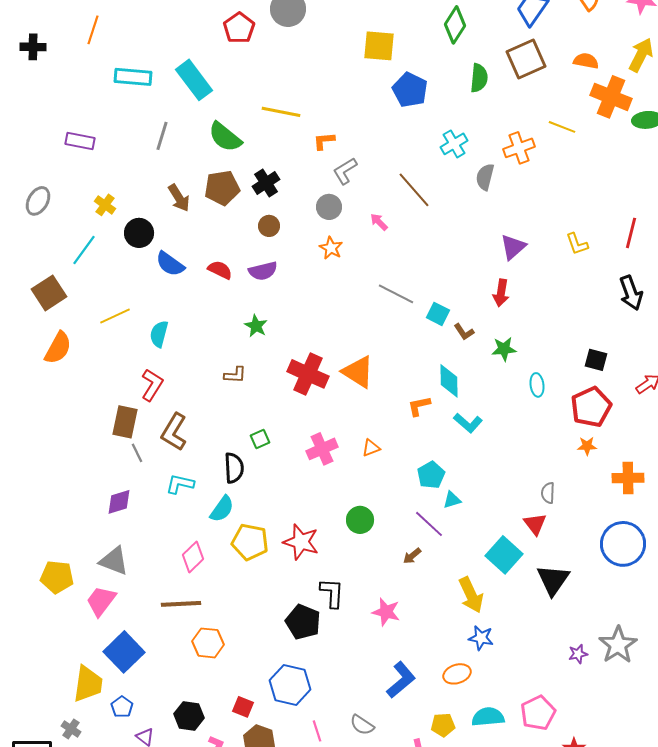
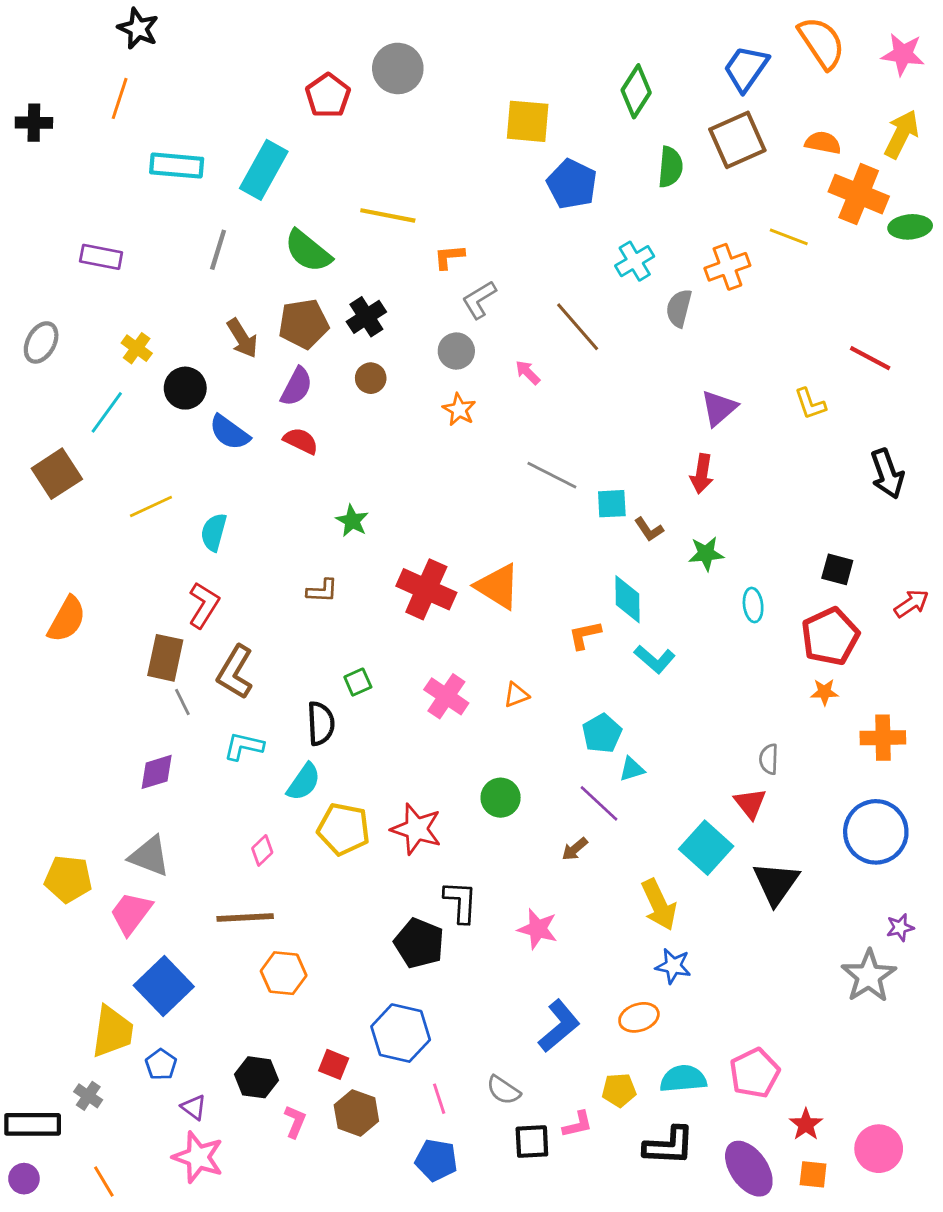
cyan rectangle: (194, 80) -> (264, 170), turned 66
red line: (631, 233) -> (870, 358), moved, turned -76
purple semicircle: (263, 271) -> (296, 387), moved, turned -48
cyan square: (438, 314) -> (612, 504), turned -30
orange semicircle: (58, 348) -> (67, 619), moved
pink cross: (322, 449) -> (446, 696), turned -32
pink diamond: (193, 557) -> (262, 850), size x0.7
purple star: (578, 654) -> (900, 927), moved

